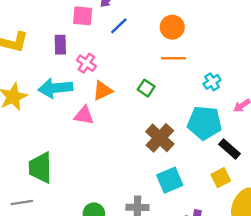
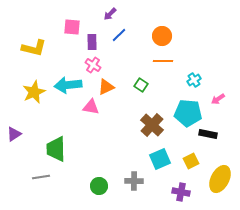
pink square: (83, 16) -> (72, 27), moved
purple rectangle: (60, 45) -> (92, 42), moved
black rectangle: (229, 149) -> (208, 134), turned -30
yellow square: (221, 178) -> (191, 161), moved

